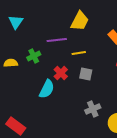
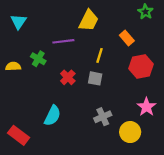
yellow line: (79, 53) -> (99, 55), moved, turned -64
green cross: (34, 56) -> (38, 59), turned -32
cyan semicircle: (47, 89) -> (52, 116), moved

